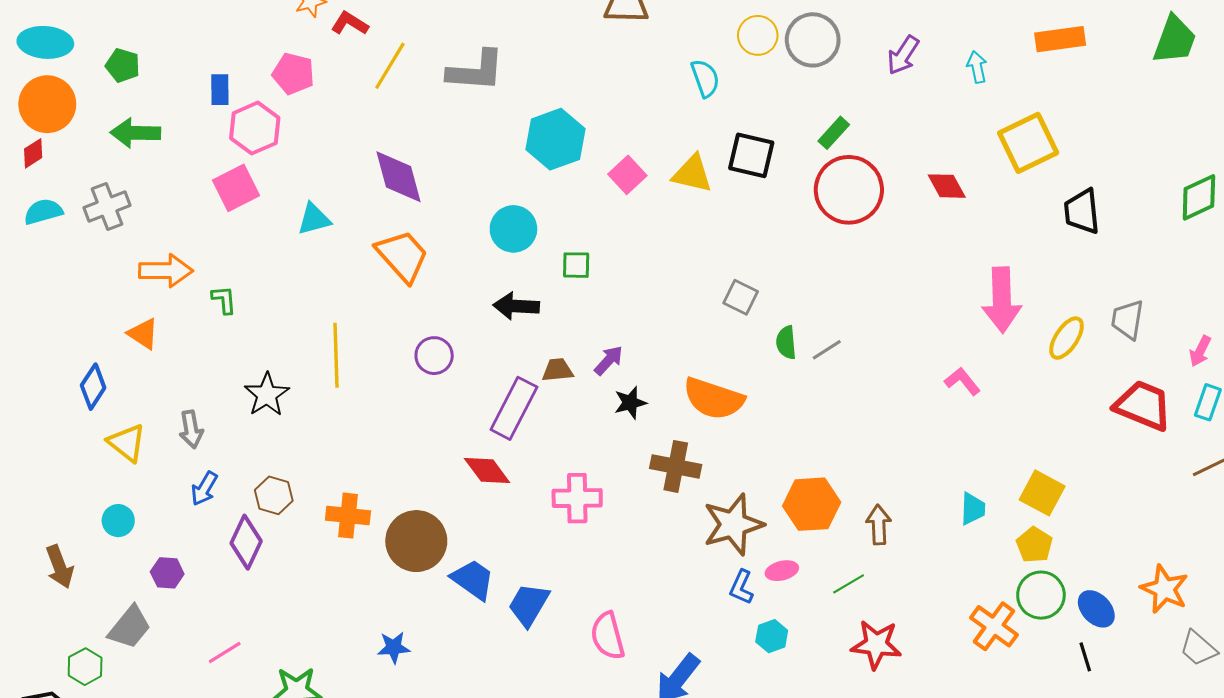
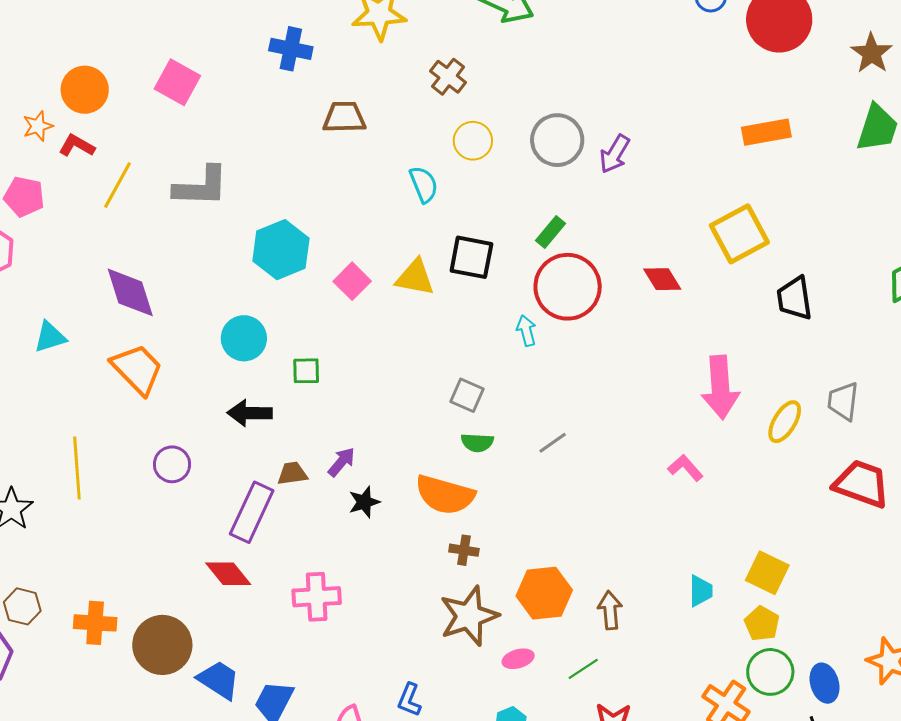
gray circle: (813, 40) -> (557, 140), moved
cyan arrow: (977, 67) -> (526, 331), moved
green semicircle: (786, 342) -> (477, 443), moved, turned -80
brown cross: (676, 466) -> (464, 550), moved, size x0.6
blue L-shape: (741, 587) -> (409, 700), moved
blue ellipse: (1096, 609) -> (825, 683), turned 30

